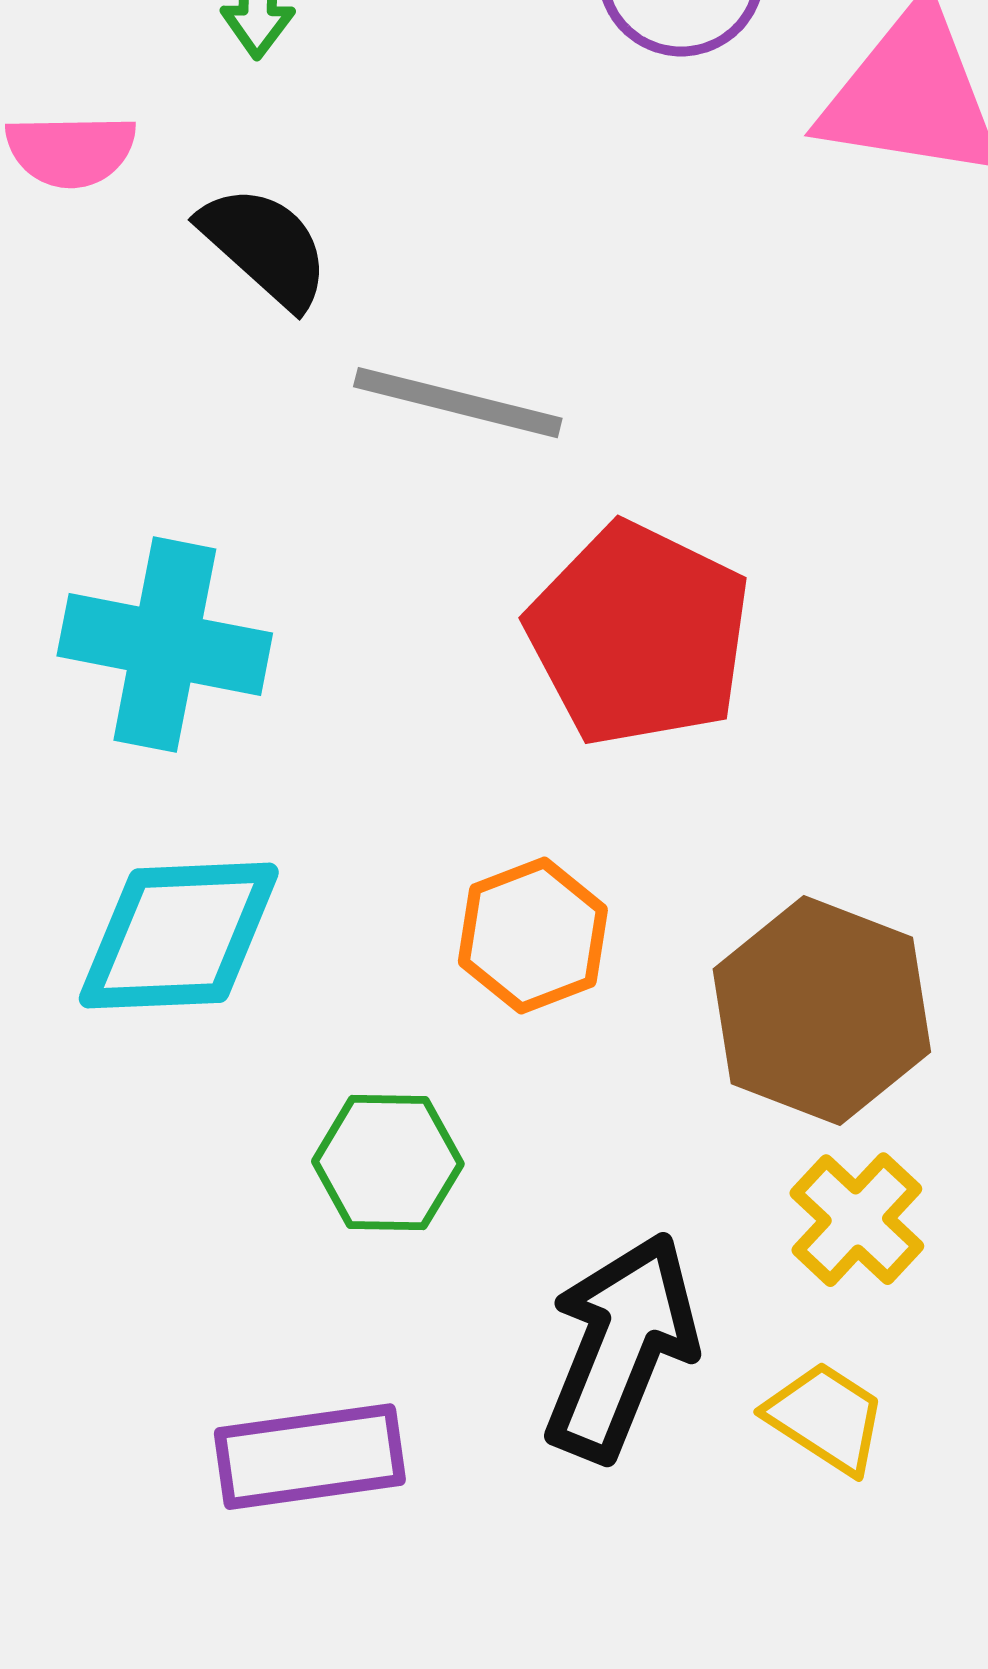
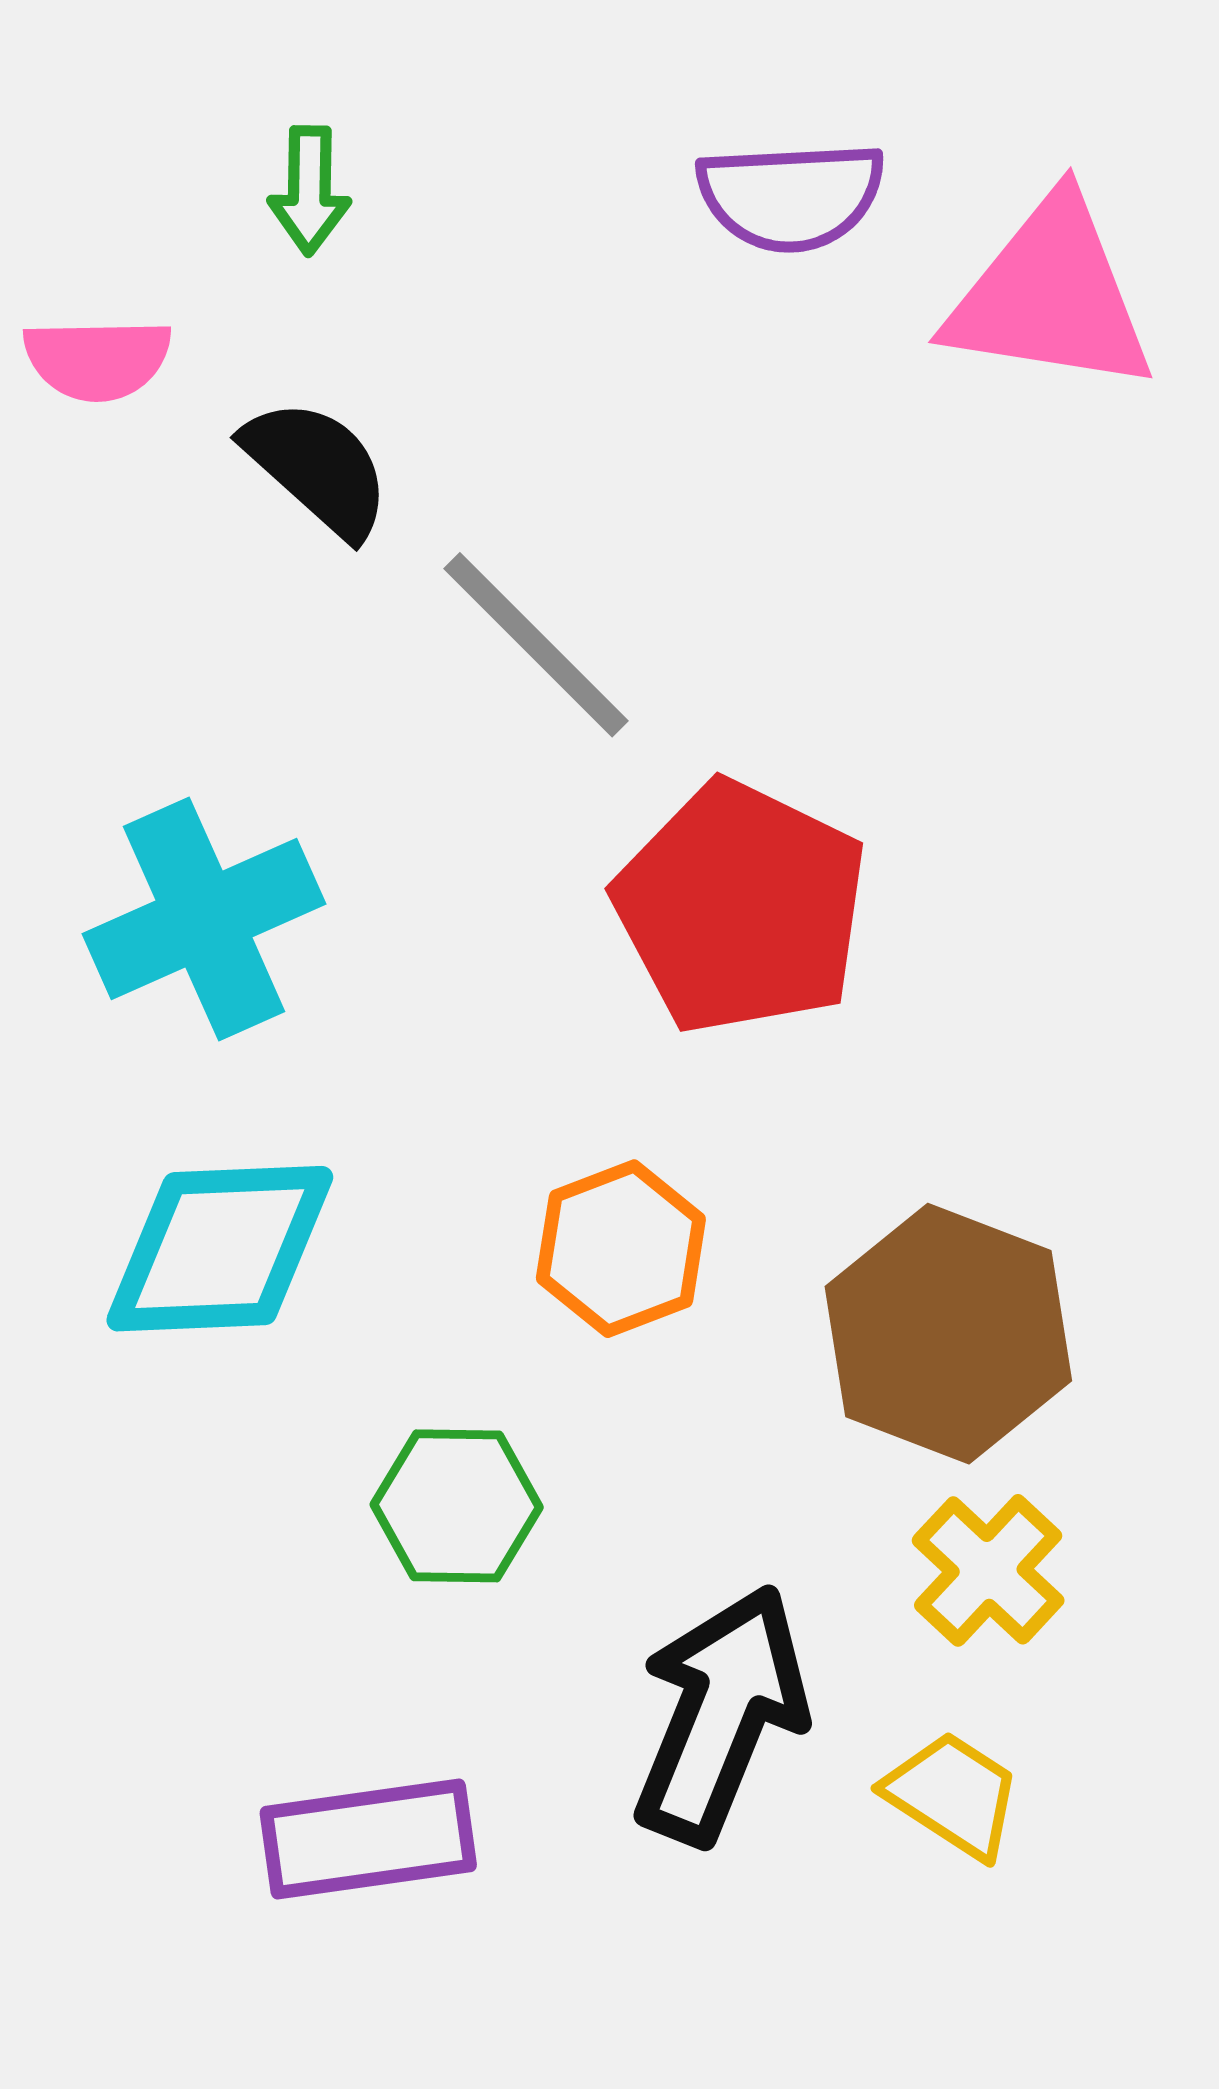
gray line: (458, 403) -> (536, 645), turned 31
cyan cross: (165, 645) -> (204, 919), turned -35

